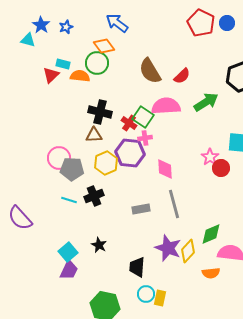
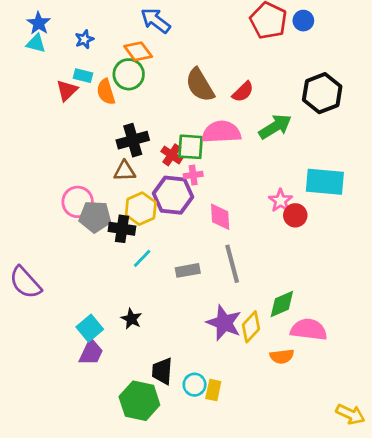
blue star: (41, 25) -> (39, 23), moved
blue star: (66, 27) -> (84, 39), moved
orange semicircle: (80, 76) -> (106, 92), turned -114
black cross: (100, 112) -> (133, 140), turned -30
green square: (143, 117) -> (190, 147), turned -30
black cross: (94, 196) -> (122, 229), moved, turned 30
cyan line: (69, 200) -> (142, 258), moved, turned -63
black trapezoid: (137, 267) -> (162, 371), moved

